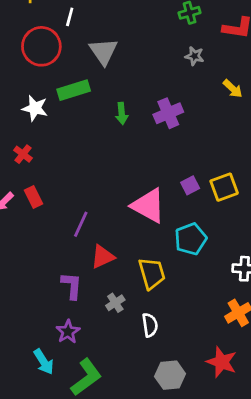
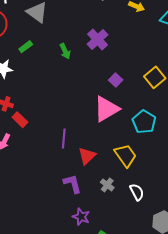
green rectangle: (74, 90) -> (26, 47), size x0.6
purple square: (190, 185) -> (116, 80), moved
red rectangle: (33, 197) -> (20, 120), moved
pink triangle: (148, 206) -> (106, 109), turned -40

